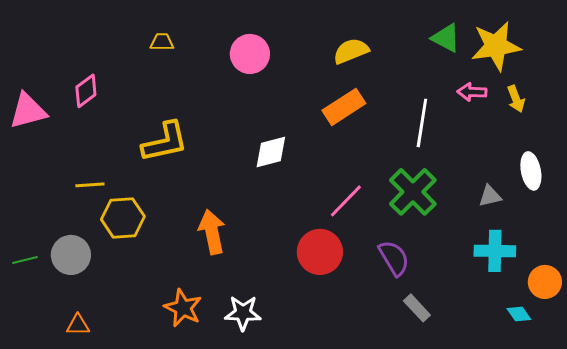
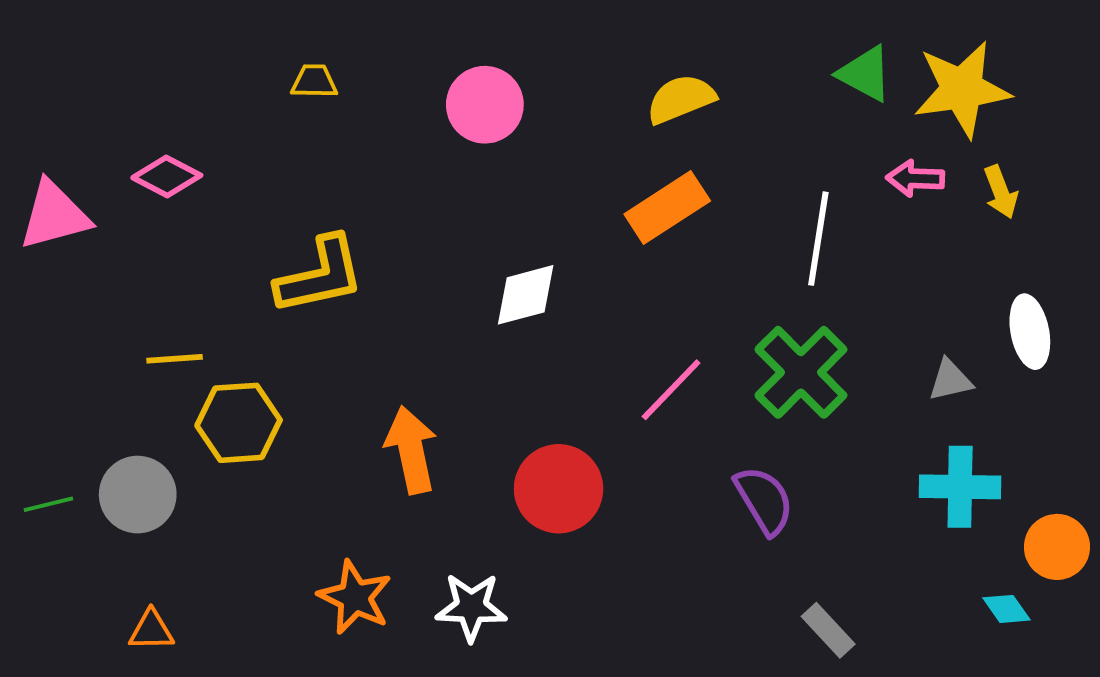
pink diamond: (86, 91) -> (167, 176), turned 64
red circle: (320, 252) -> (559, 489), moved
gray rectangle: (417, 308) -> (828, 630), moved

